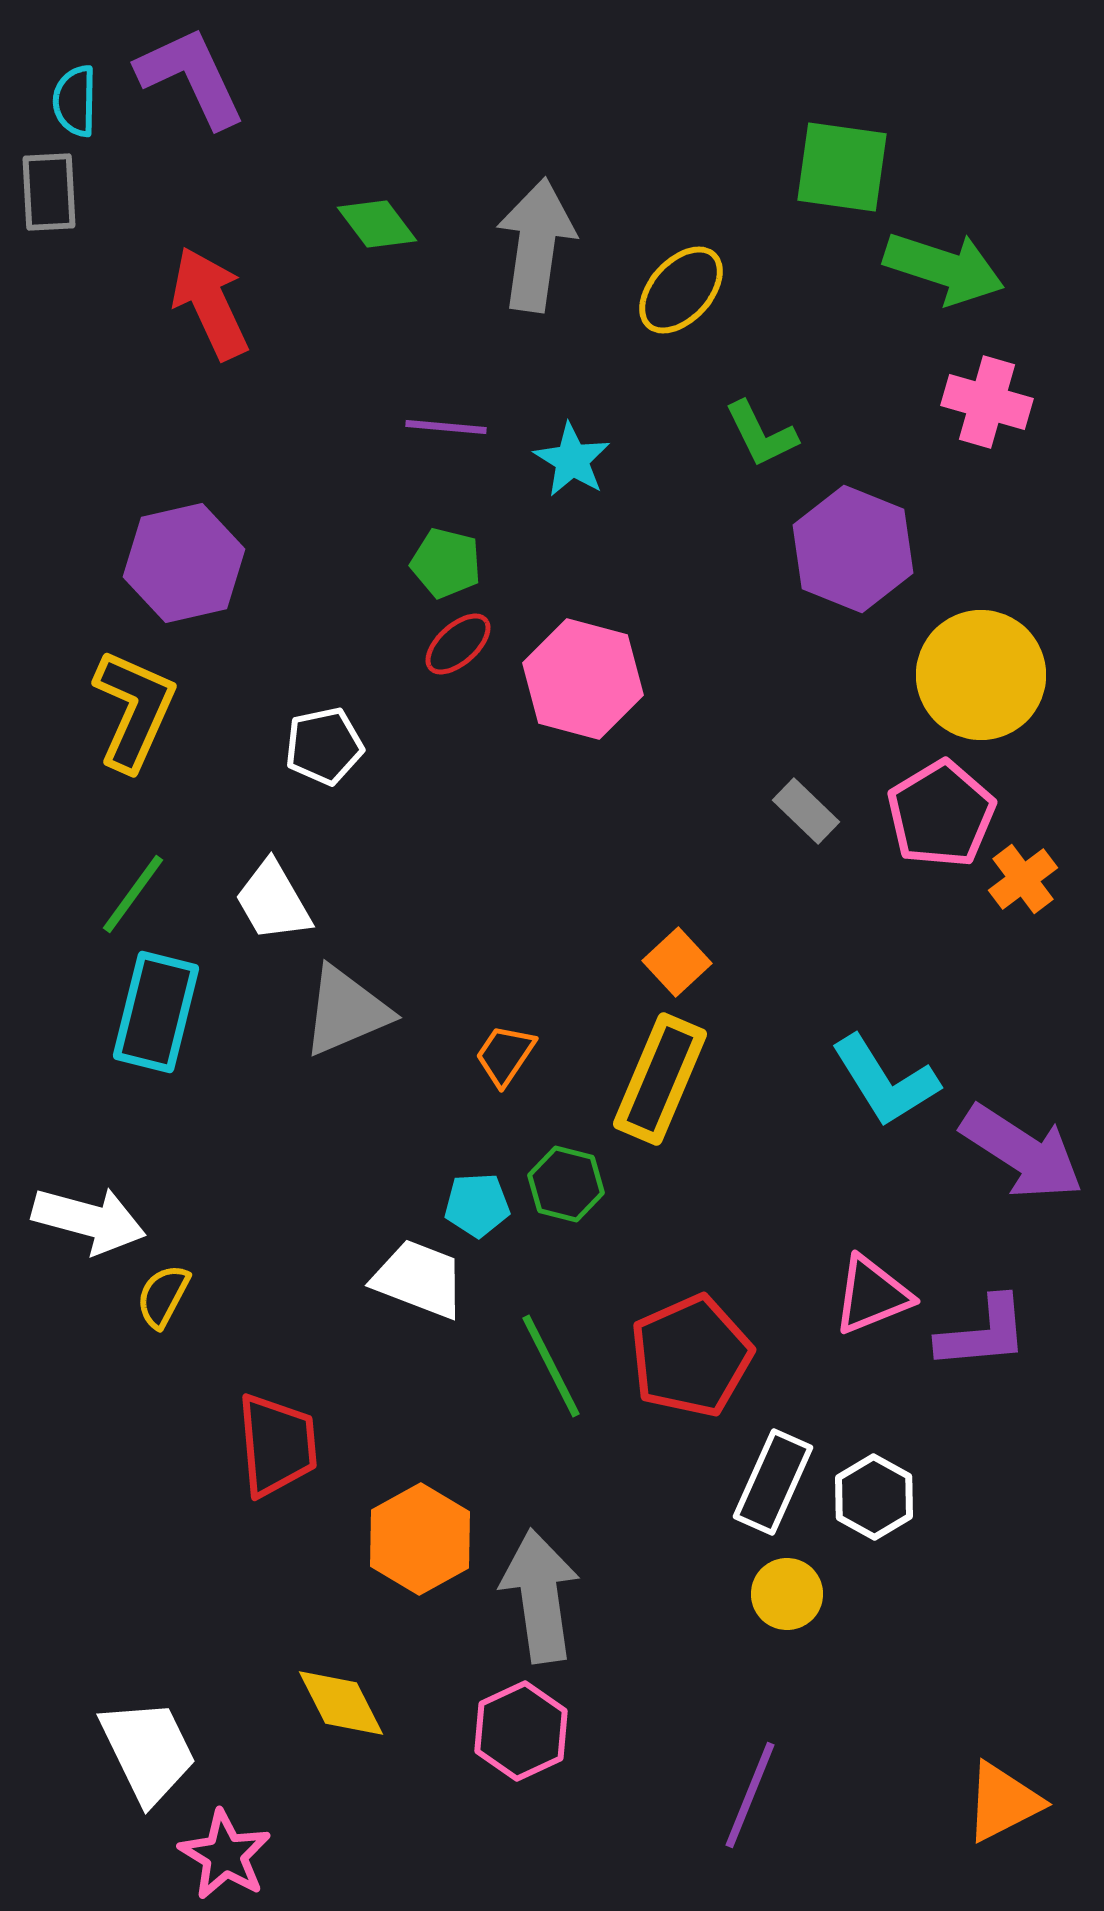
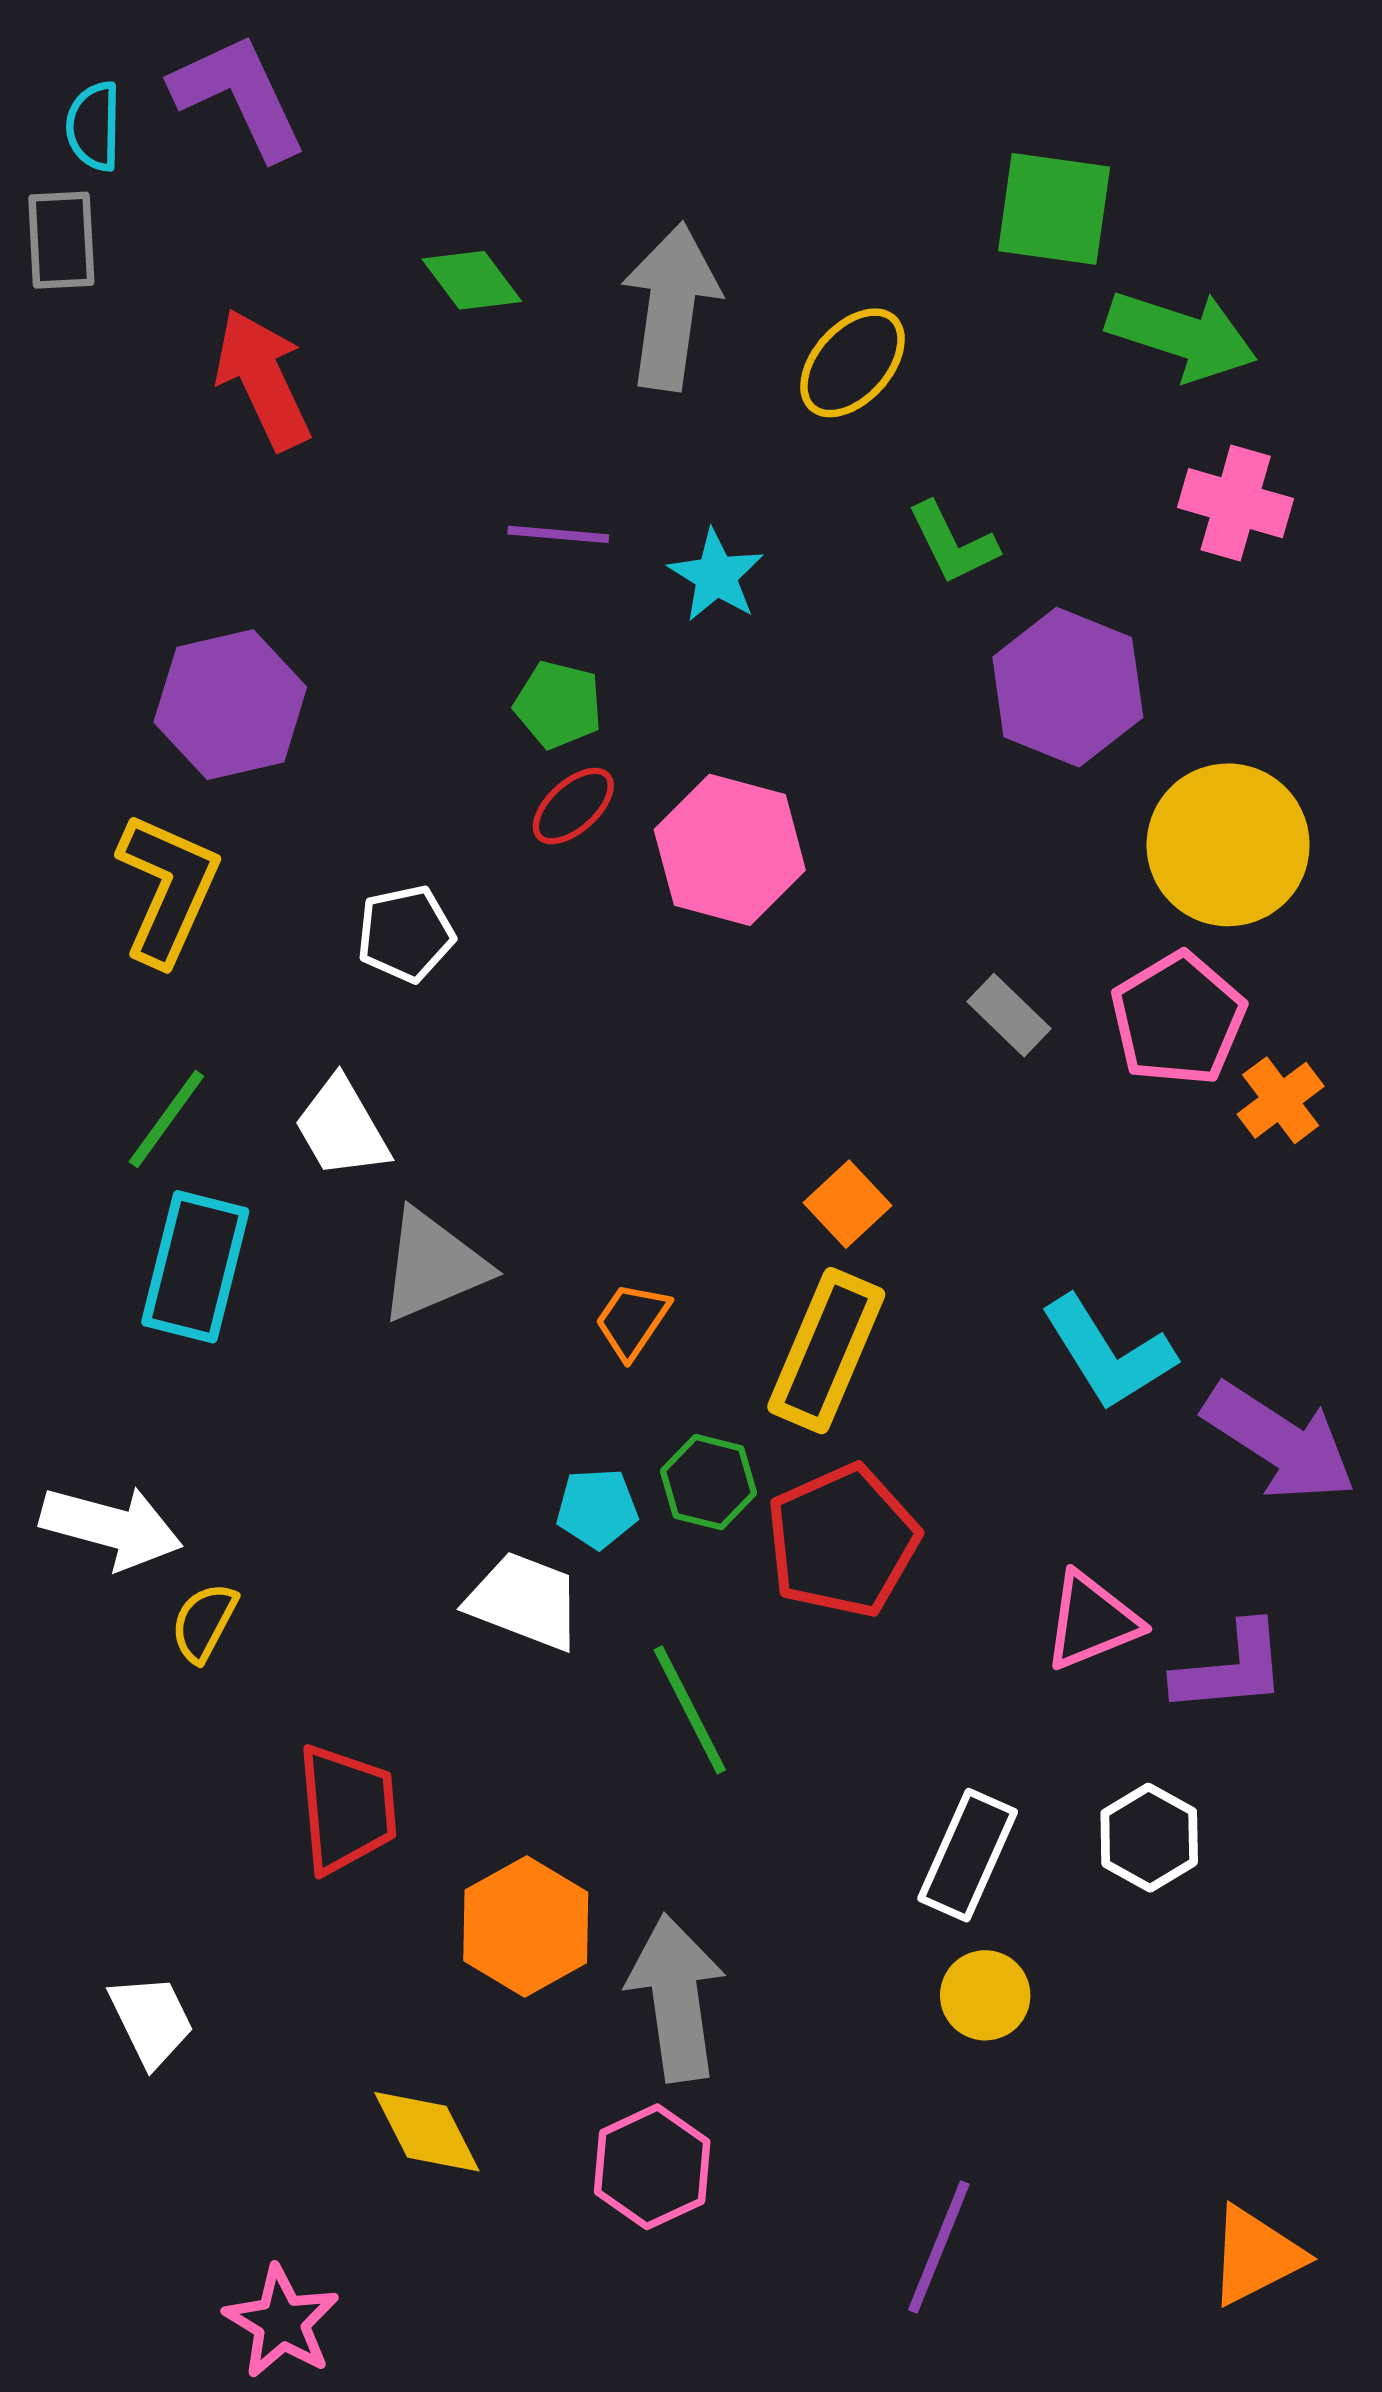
red pentagon: (691, 1356) -> (842, 1541), moved
white hexagon: (874, 1497) -> (1149, 1838), moved
white trapezoid: (148, 1751) -> (151, 2020), moved, size x0.7

